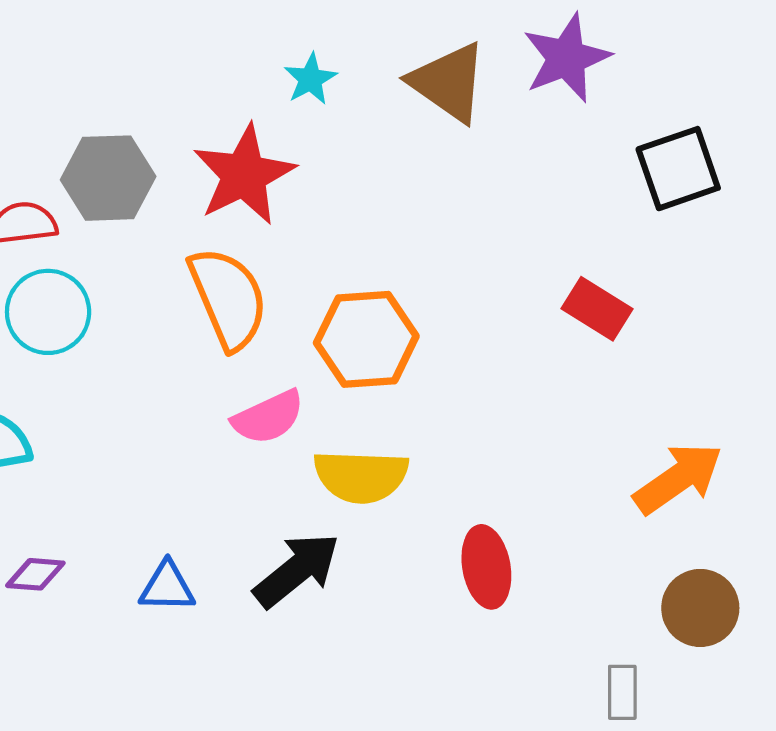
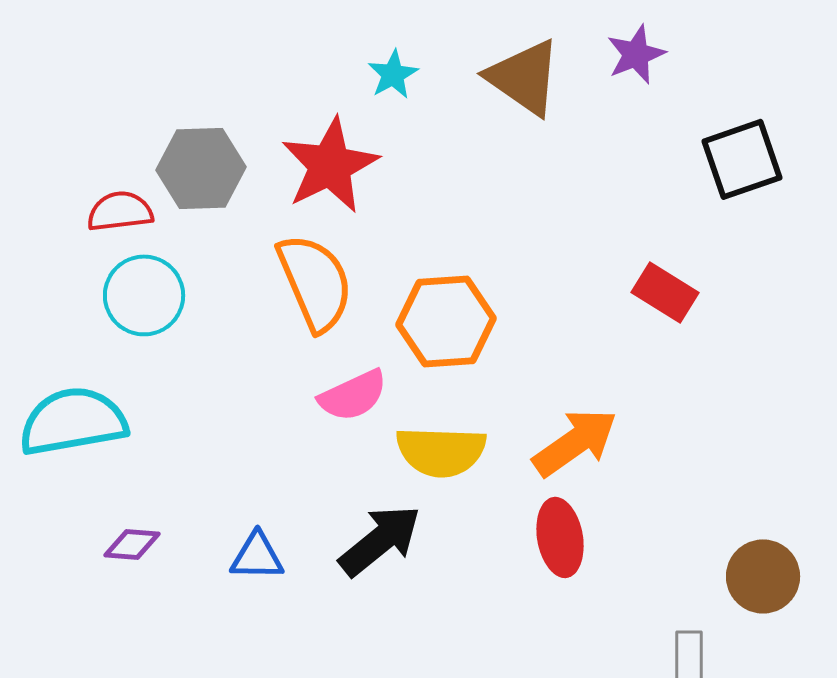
purple star: (566, 58) -> (636, 54), size x0.7
orange arrow: (678, 478) -> (575, 442), moved

